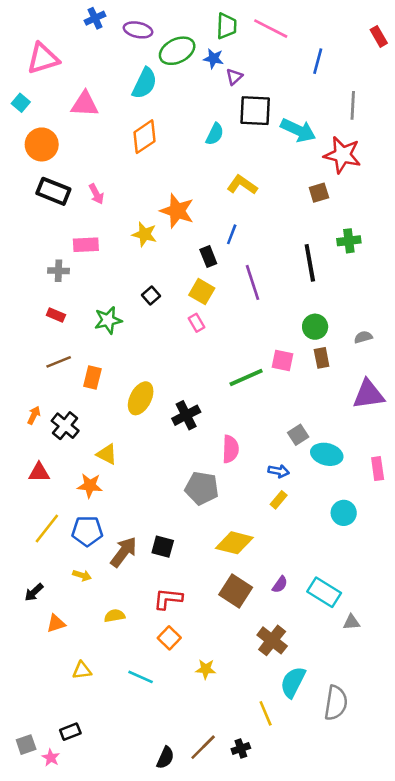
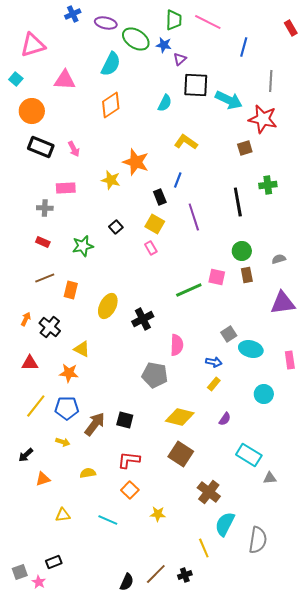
green ellipse: (177, 51) -> (136, 39), turned 60
purple semicircle: (280, 584) -> (225, 419), moved

